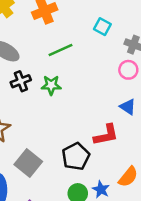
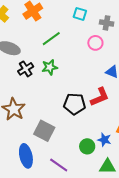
pink circle: (128, 70) -> (95, 43), moved
black pentagon: (76, 156) -> (75, 104), moved, turned -30

